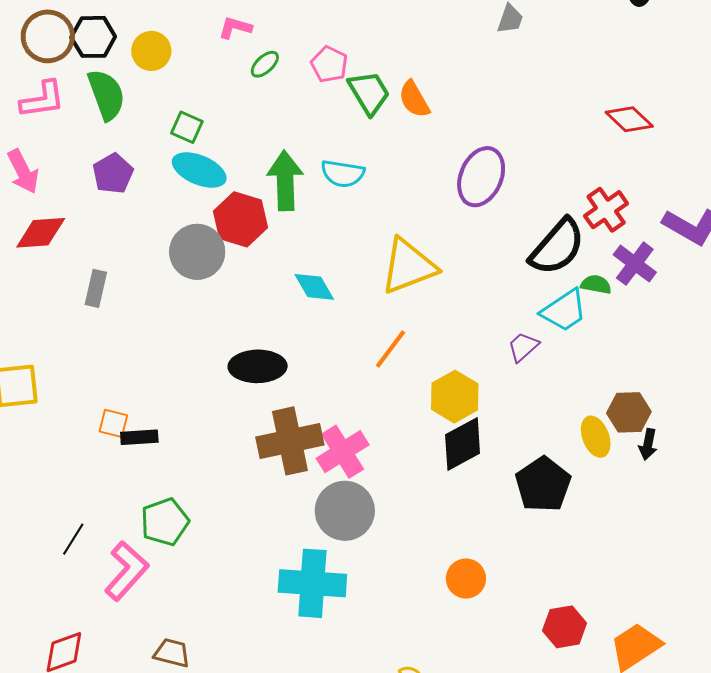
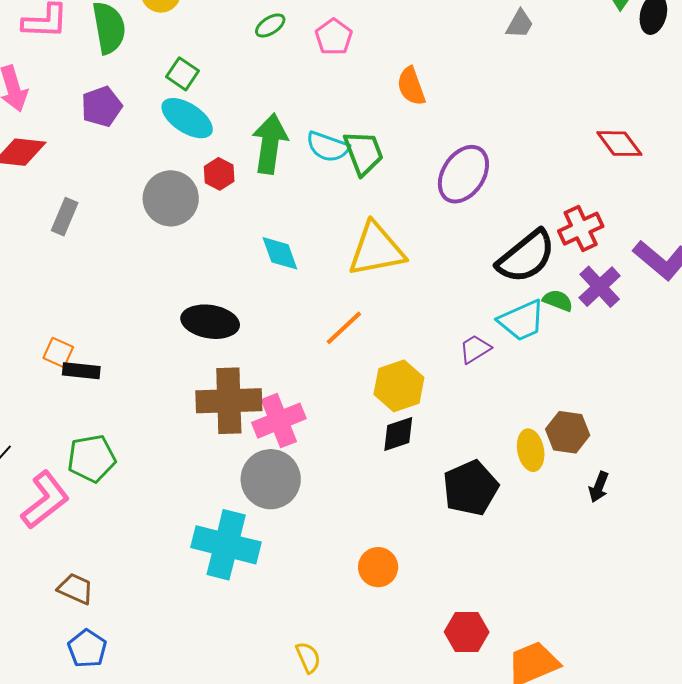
green trapezoid: (369, 93) -> (363, 153), moved
red hexagon: (241, 219) -> (219, 174), size x0.6
black diamond: (463, 444) -> (398, 434), size x0.7
black arrow: (648, 444) -> (599, 487), moved

